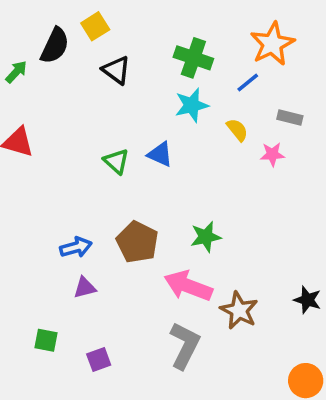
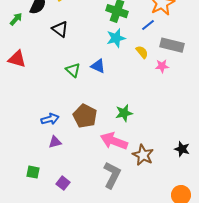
black triangle: (116, 70) -> (60, 29), moved
gray rectangle: (290, 118) -> (172, 45), size x1.6
purple square: (99, 360) -> (63, 183), turned -32

